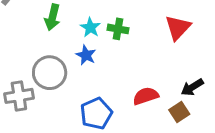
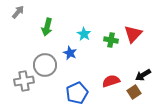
cyan star: (90, 27) -> (84, 34), moved
green cross: (118, 29) -> (111, 40), moved

